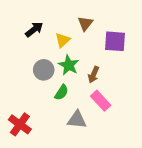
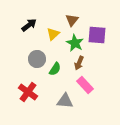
green star: (69, 65) -> (75, 43), moved
green semicircle: (61, 92) -> (55, 69), moved
red cross: (20, 124) -> (28, 92), moved

